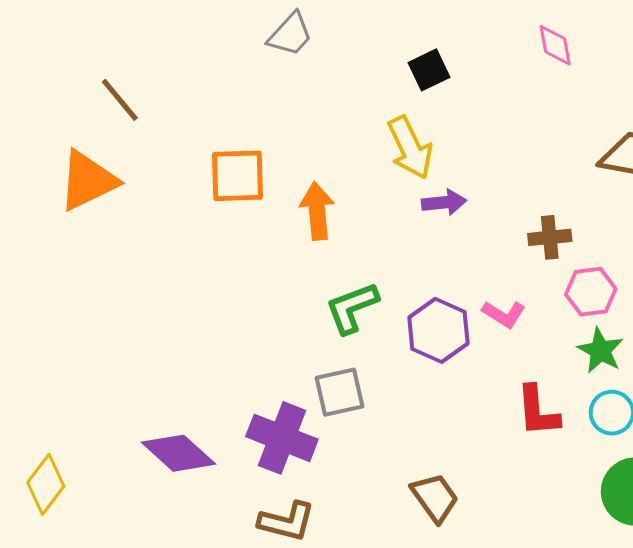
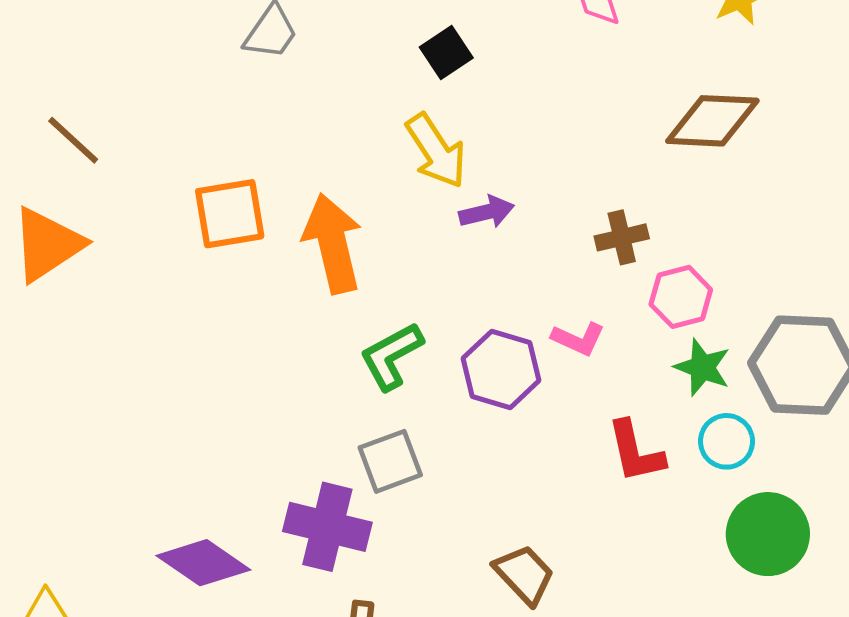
orange arrow: (317, 211) -> (333, 243), size x1.4

